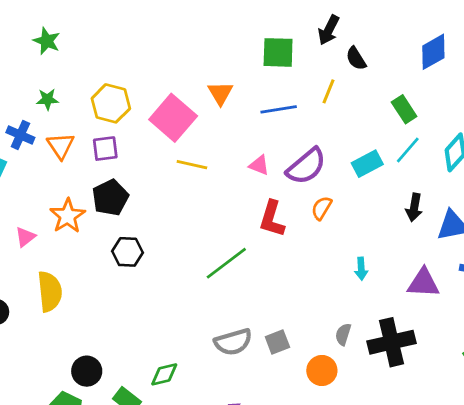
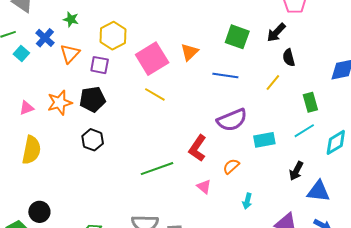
yellow line: (329, 91) -> (273, 83), moved
cyan rectangle: (367, 164) -> (264, 140), moved
pink triangle: (259, 165) -> (204, 187), moved
orange semicircle: (322, 208) -> (231, 166), moved

